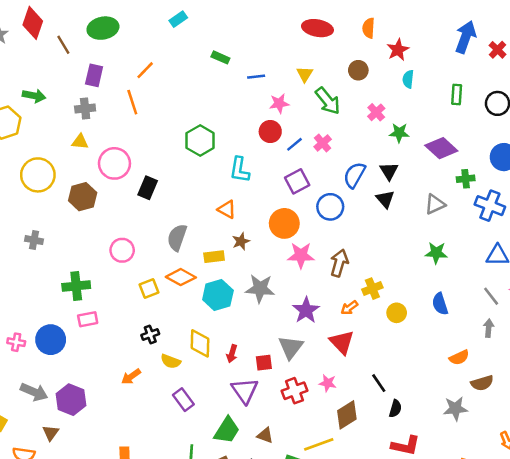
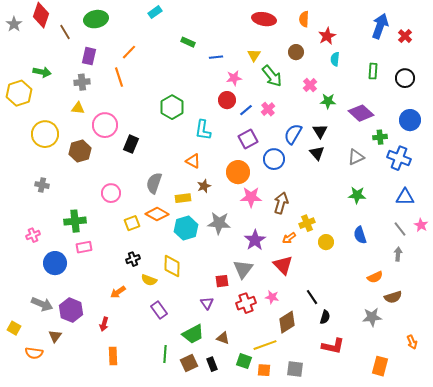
pink cross: (16, 342) -> (33, 235), moved, turned -32
red arrow: (232, 354) -> (104, 324), moved
purple triangle: (245, 391) -> (207, 303), size x0.6
green trapezoid: (227, 430) -> (193, 334), turned 30

